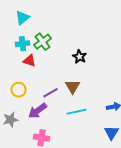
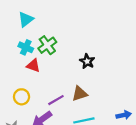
cyan cross: (22, 44) -> (26, 47), turned 32
brown triangle: (72, 87) -> (80, 94), turned 42

